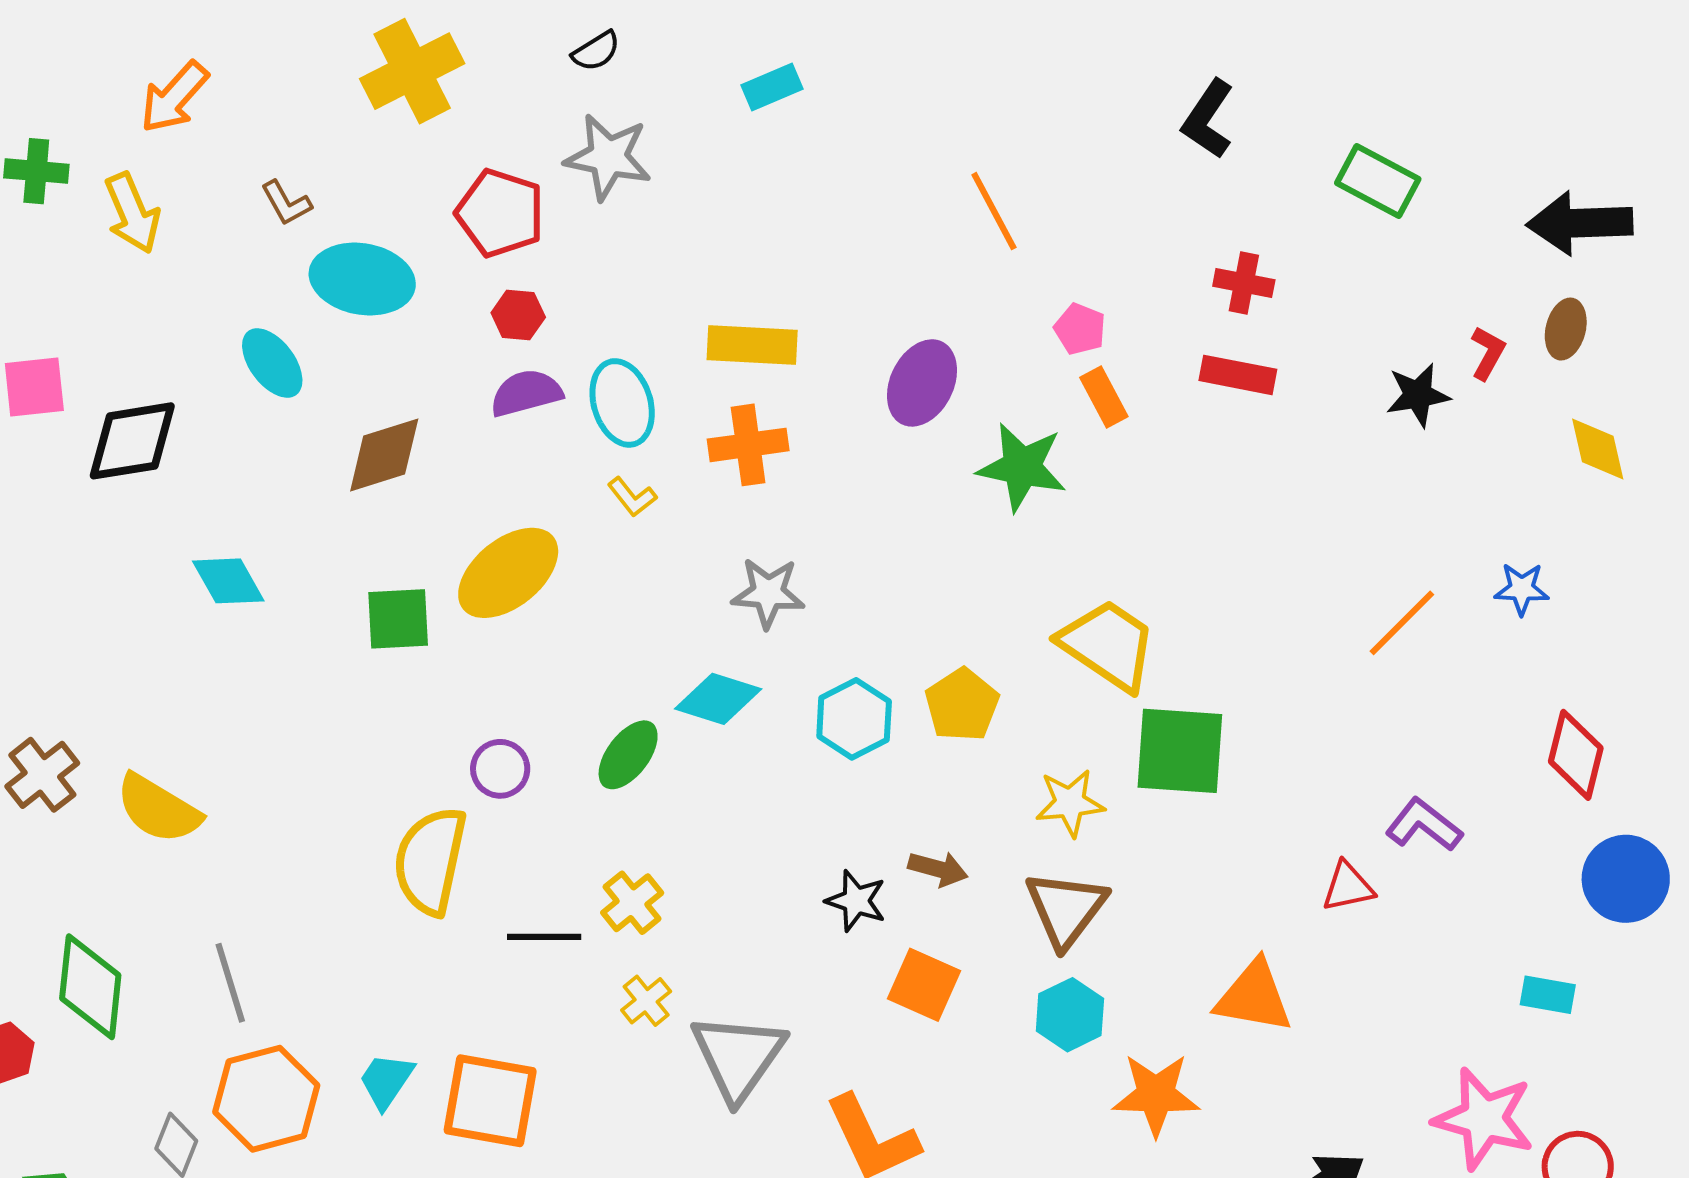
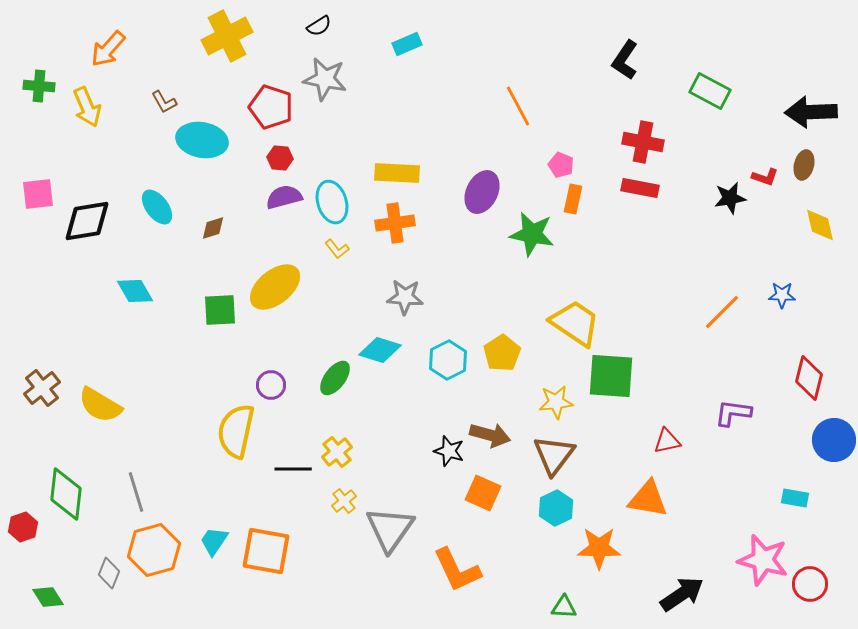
red cross: (1244, 283) -> (643, 142), size x1.4
red L-shape: (1488, 353) -> (765, 177), turned 80
cyan ellipse: (272, 363) -> (157, 207), moved
orange rectangle: (1104, 397) -> (573, 199), turned 40
brown diamond: (384, 455) -> (213, 228), size x0.6
purple L-shape: (1424, 825) -> (733, 413), turned -30
brown arrow: (938, 869) -> (490, 435), size x1.4
red triangle: (1348, 887) -> (667, 441), moved

